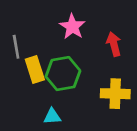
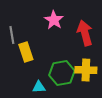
red arrow: (114, 44) -> (85, 33), size x1.4
green hexagon: (63, 74) -> (62, 73), moved

